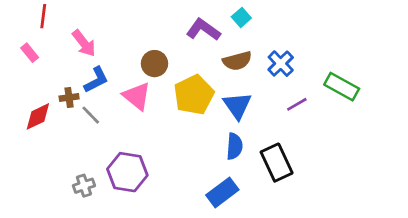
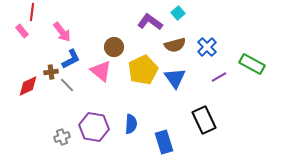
pink rectangle: (30, 53) -> (22, 31), moved
blue semicircle: (235, 146) -> (131, 124), moved
blue rectangle: (222, 192) -> (164, 142), turned -70

